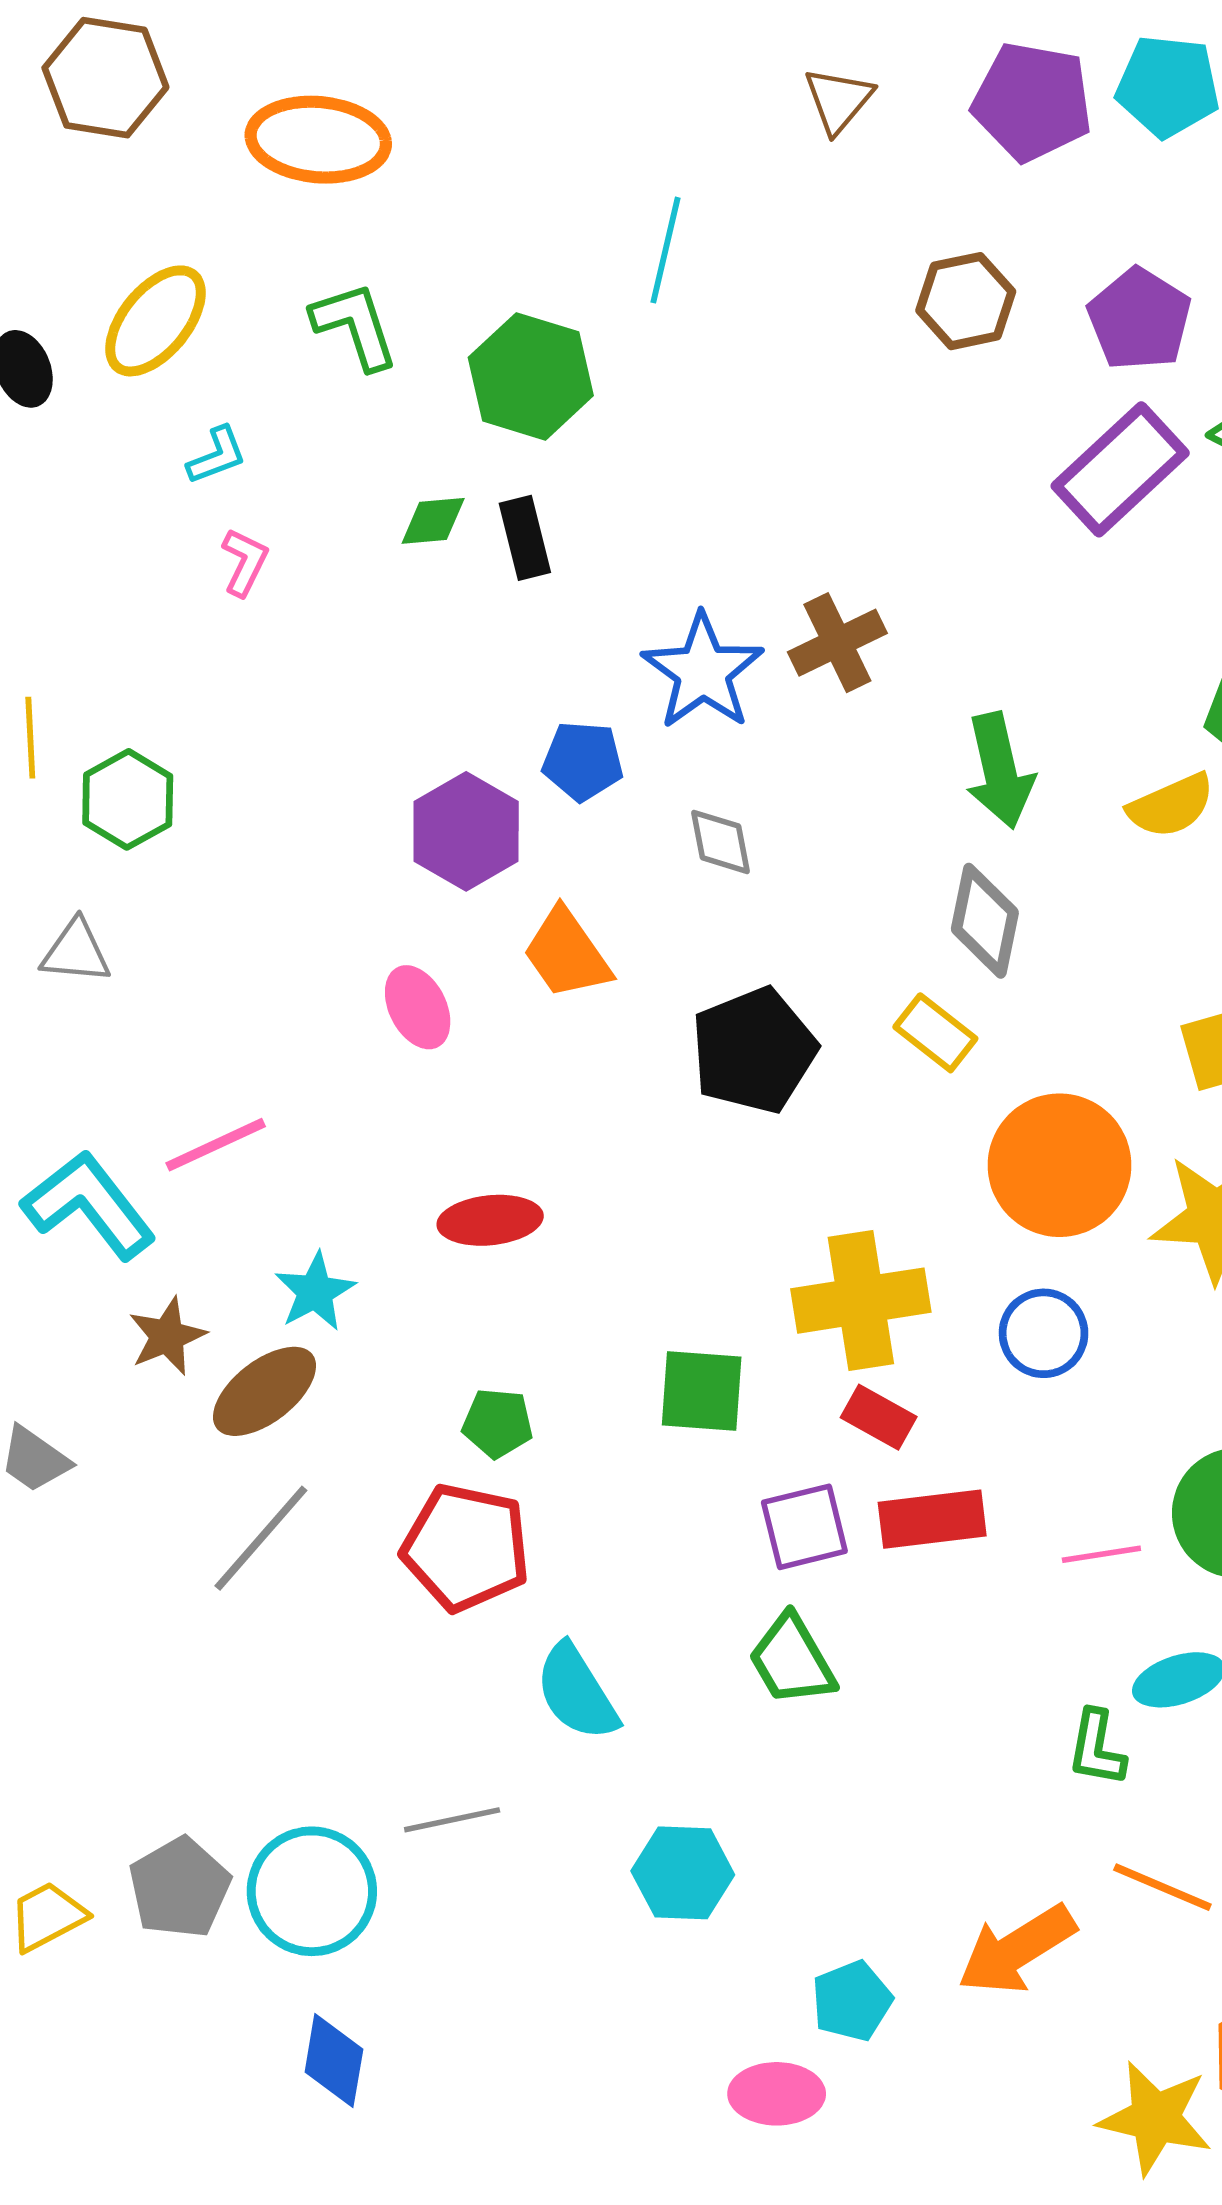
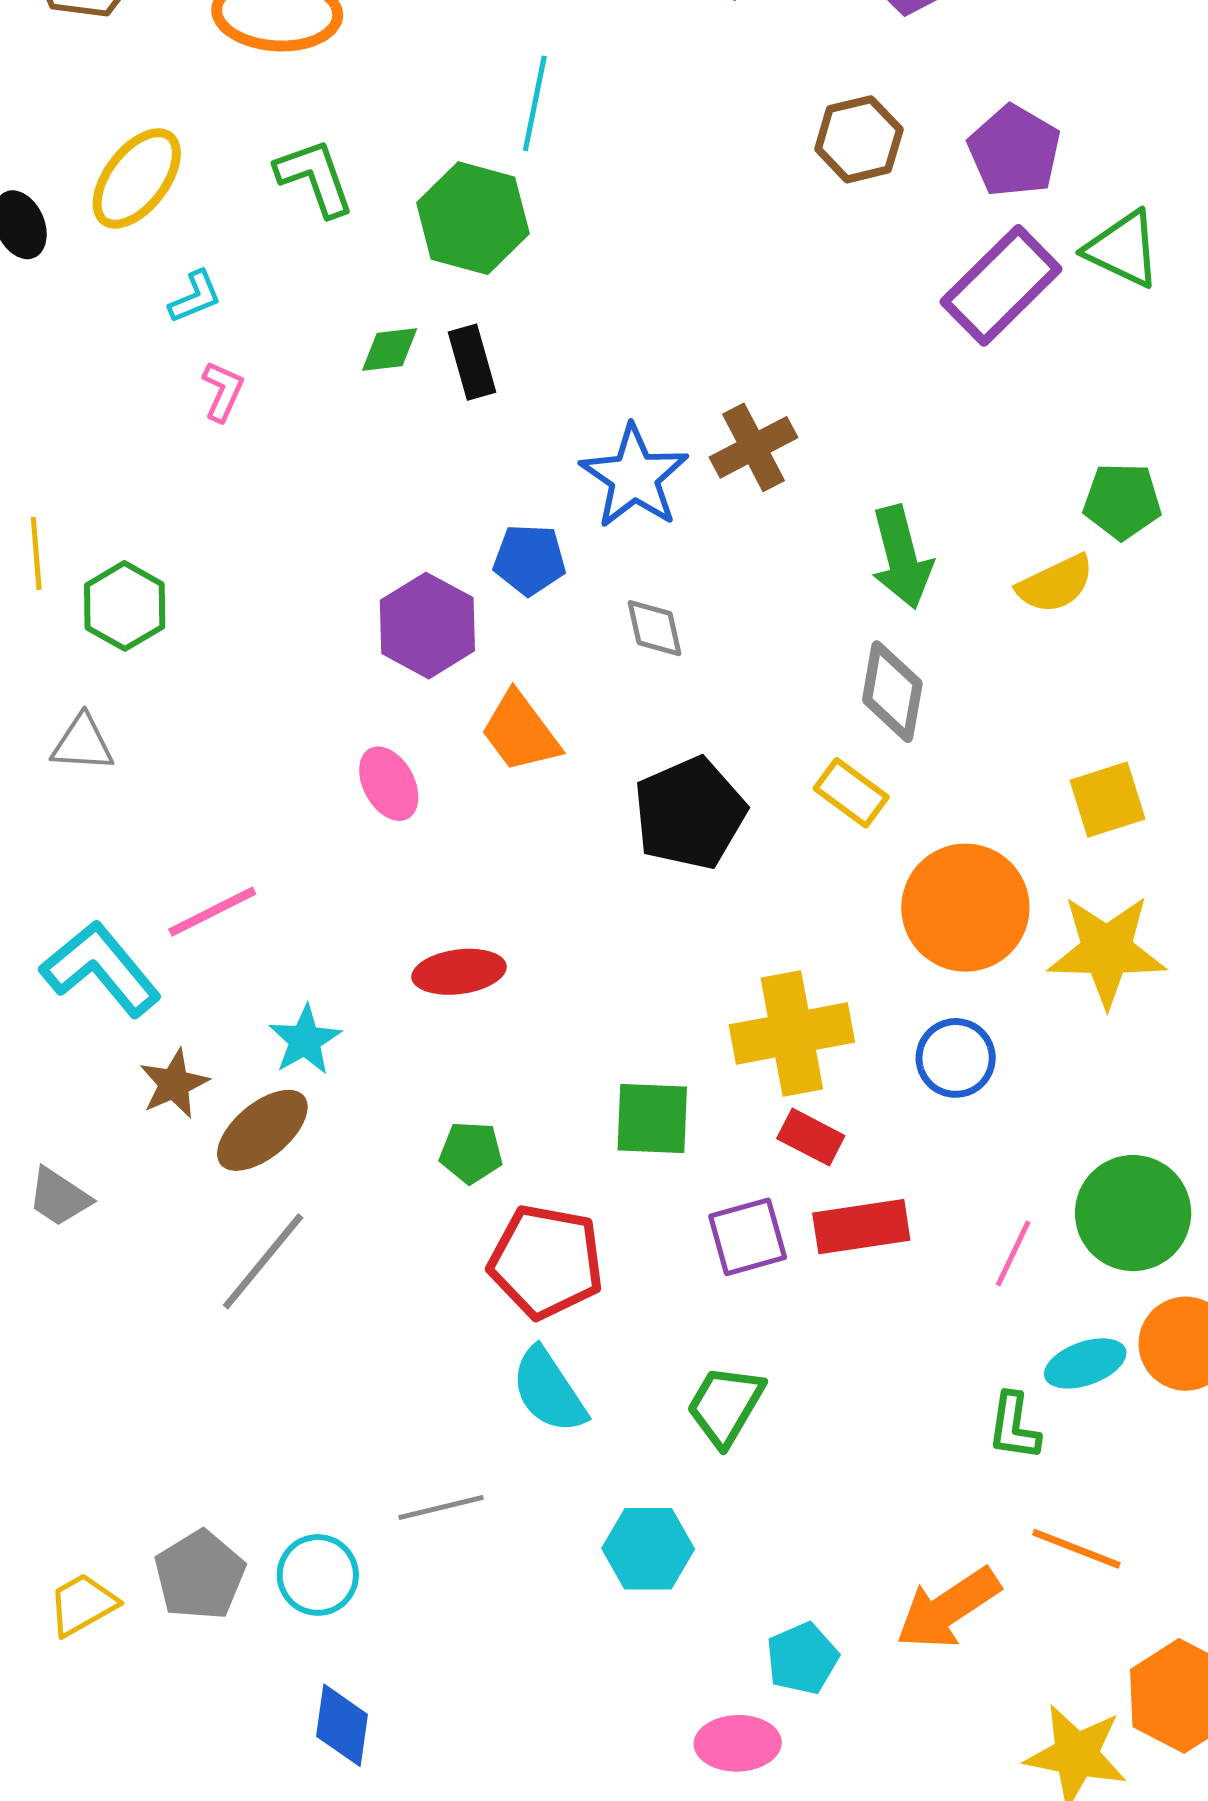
cyan line: (665, 250) -> (535, 103), moved
red pentagon: (466, 1547) -> (546, 1261), moved
pink line: (1101, 1554) -> (1013, 1253), turned -54
green trapezoid: (792, 1660) -> (725, 1406), moved, turned 62
cyan circle: (312, 1891) -> (318, 1575), size x0.7

